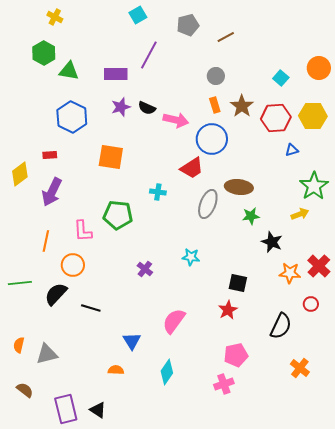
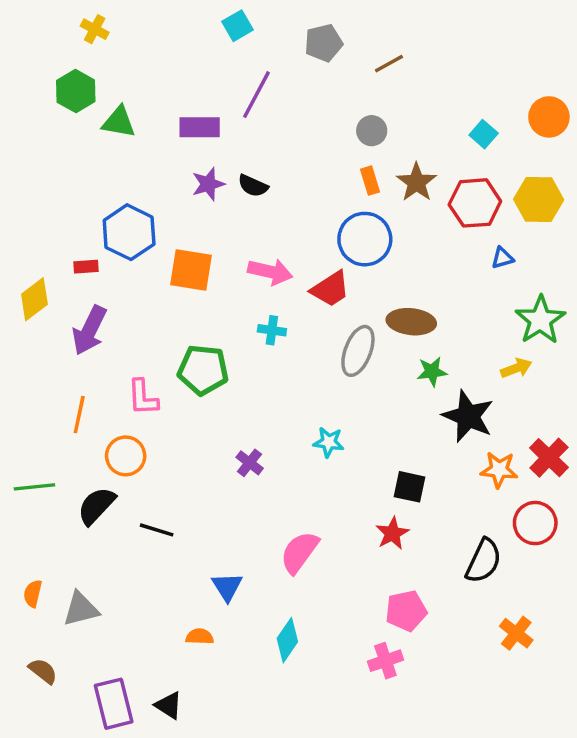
blue hexagon: (72, 117) -> (129, 232), moved
pink arrow: (176, 120) -> (270, 272), moved
black star: (272, 242) -> (468, 416), size x1.4
red circle: (311, 304) -> (535, 523), size x1.6

